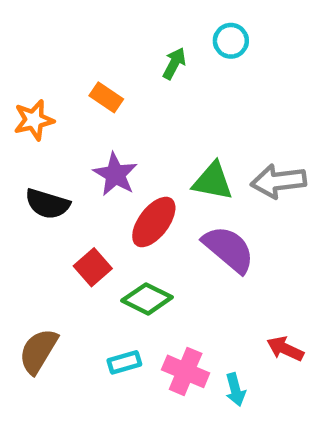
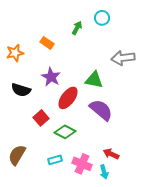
gray arrow: (278, 181) -> (123, 58), moved
red arrow: (285, 349) -> (111, 154), moved

